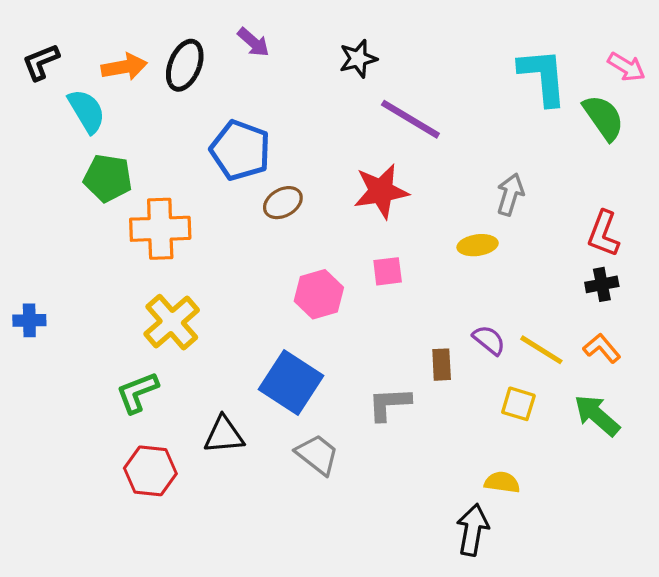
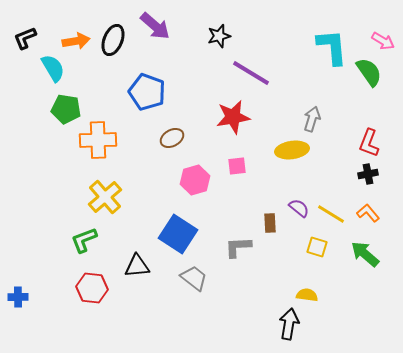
purple arrow: (253, 42) -> (155, 26), size x1.5
brown ellipse: (283, 203) -> (172, 138), moved
yellow ellipse: (478, 245) -> (292, 150), size x1.4
blue cross: (29, 320) -> (18, 297), moved

